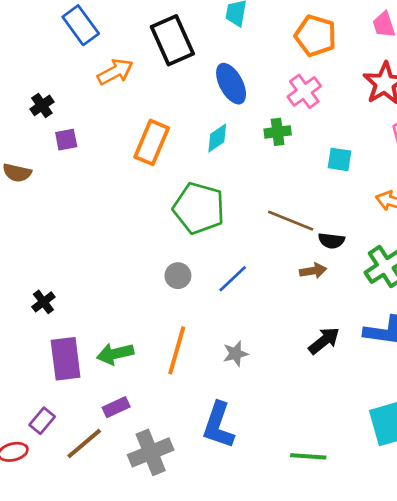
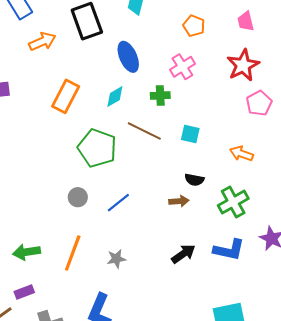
orange pentagon: (315, 36) -> (194, 26), size x0.7
cyan square: (339, 159) -> (190, 134), moved
brown line: (291, 221) -> (144, 131), moved

